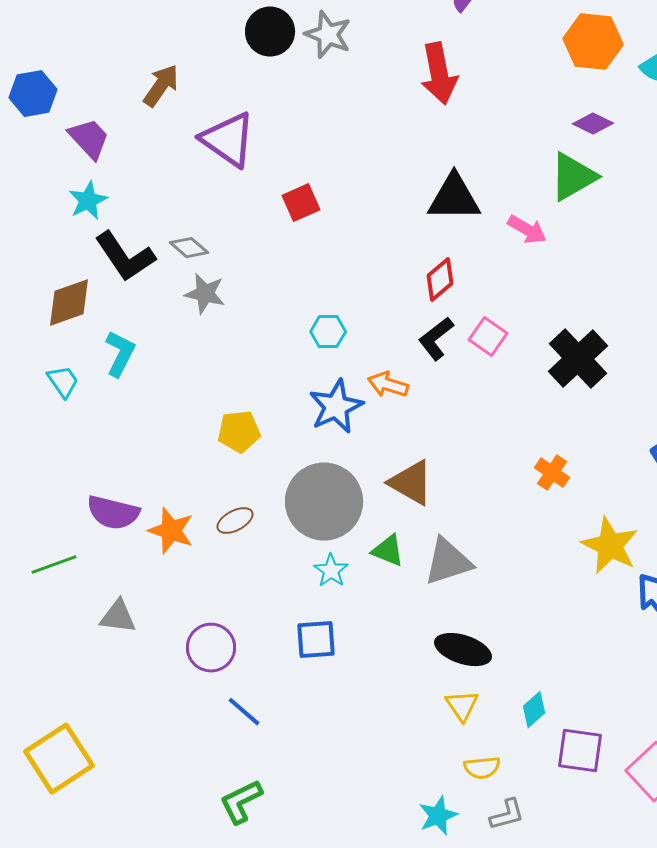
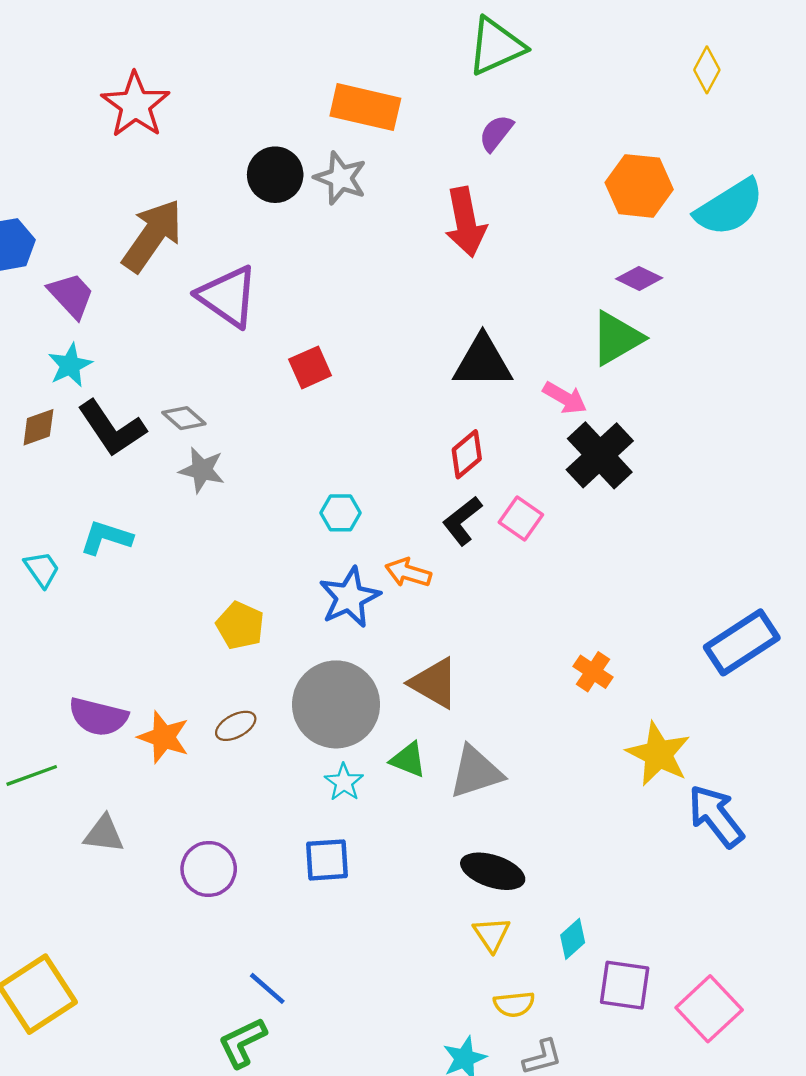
brown arrow: (161, 86) -> (152, 236), size x1.5
brown diamond: (69, 303) -> (38, 427), moved, size x0.7
cyan L-shape: (120, 354) -> (106, 538), turned -99
black cross: (578, 359) -> (600, 455), moved
yellow pentagon: (239, 432) -> (240, 626), turned 30
blue line: (244, 712) -> (267, 988), moved

